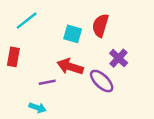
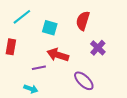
cyan square: (73, 34) -> (50, 28), moved
purple ellipse: (102, 81) -> (84, 81), moved

